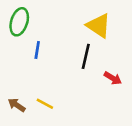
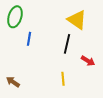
yellow line: (45, 104) -> (63, 79), moved, turned 56

